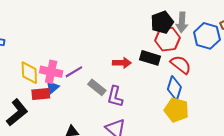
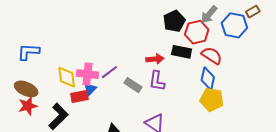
black pentagon: (162, 22) -> (174, 21), moved
gray arrow: (182, 22) -> (209, 15), turned 42
purple L-shape: (115, 97) -> (157, 81), moved

